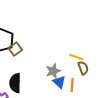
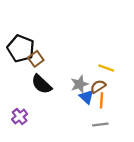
brown semicircle: (83, 68) -> (98, 87), moved, turned -104
black semicircle: (15, 83) -> (42, 84), moved, turned -48

